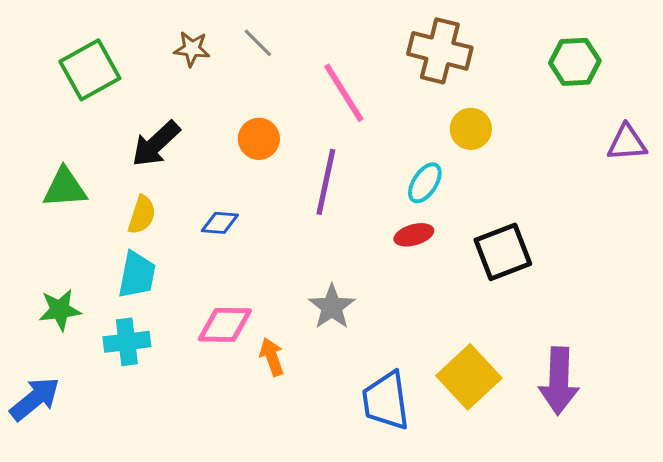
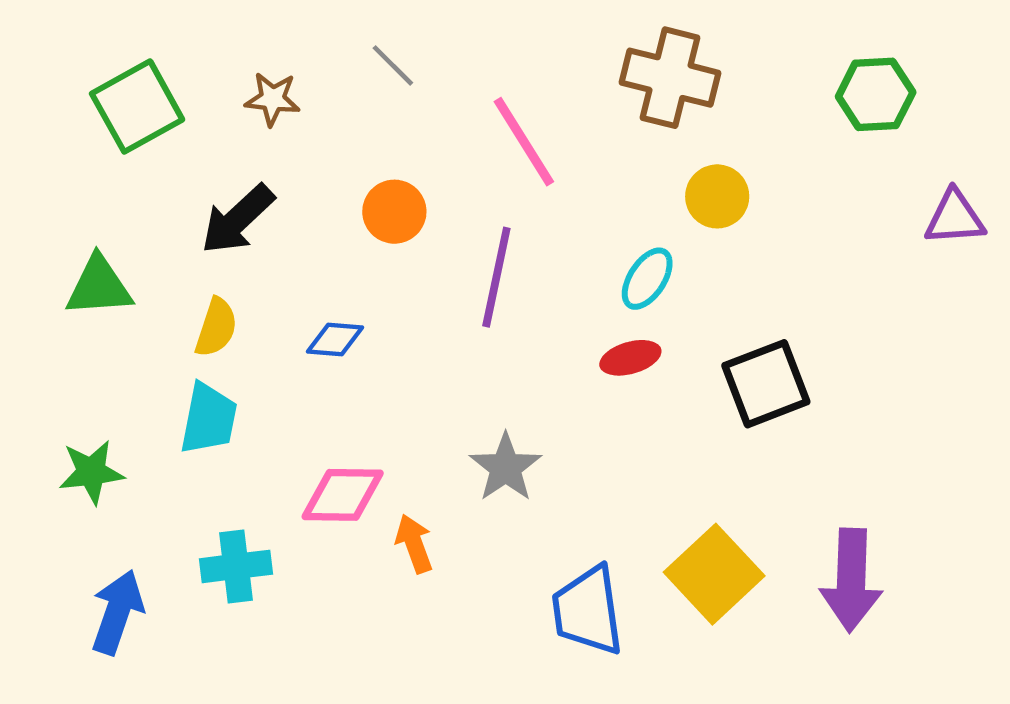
brown star: (192, 49) -> (273, 99), moved
cyan cross: (127, 342) -> (236, 566), moved
blue arrow: (35, 399) -> (117, 612), moved, turned -32

